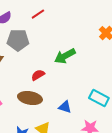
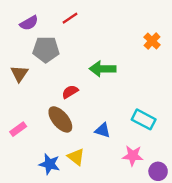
green arrow: (65, 56) -> (103, 69), turned 30
brown ellipse: (30, 98) -> (60, 119), turned 40

